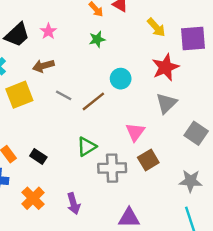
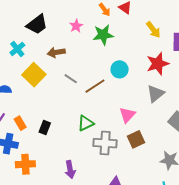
pink star: (48, 31) -> (76, 26), moved
green star: (97, 39) -> (103, 35), size x1.5
yellow square: (19, 95) -> (34, 75), turned -30
black rectangle: (38, 157) -> (45, 128), turned 72
orange cross: (33, 198) -> (25, 164), moved, turned 36

